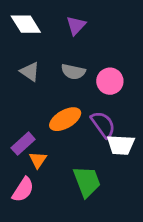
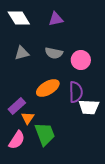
purple triangle: (76, 26) -> (56, 19), turned 35
gray triangle: (30, 72) -> (22, 53), turned -49
purple semicircle: (103, 125) -> (76, 92), turned 35
green trapezoid: (87, 182) -> (45, 134), moved

